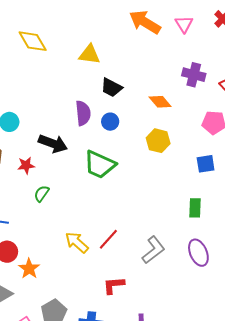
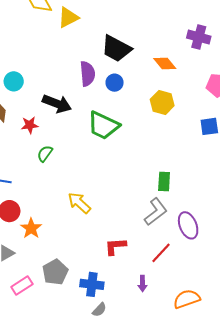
yellow triangle: (89, 54) -> (68, 17), moved, turned -35
black trapezoid: (111, 87) -> (116, 49), size x1.4
green rectangle: (195, 208) -> (164, 182), moved
red line: (108, 239) -> (161, 253), moved
purple ellipse: (198, 253) -> (188, 225), moved

